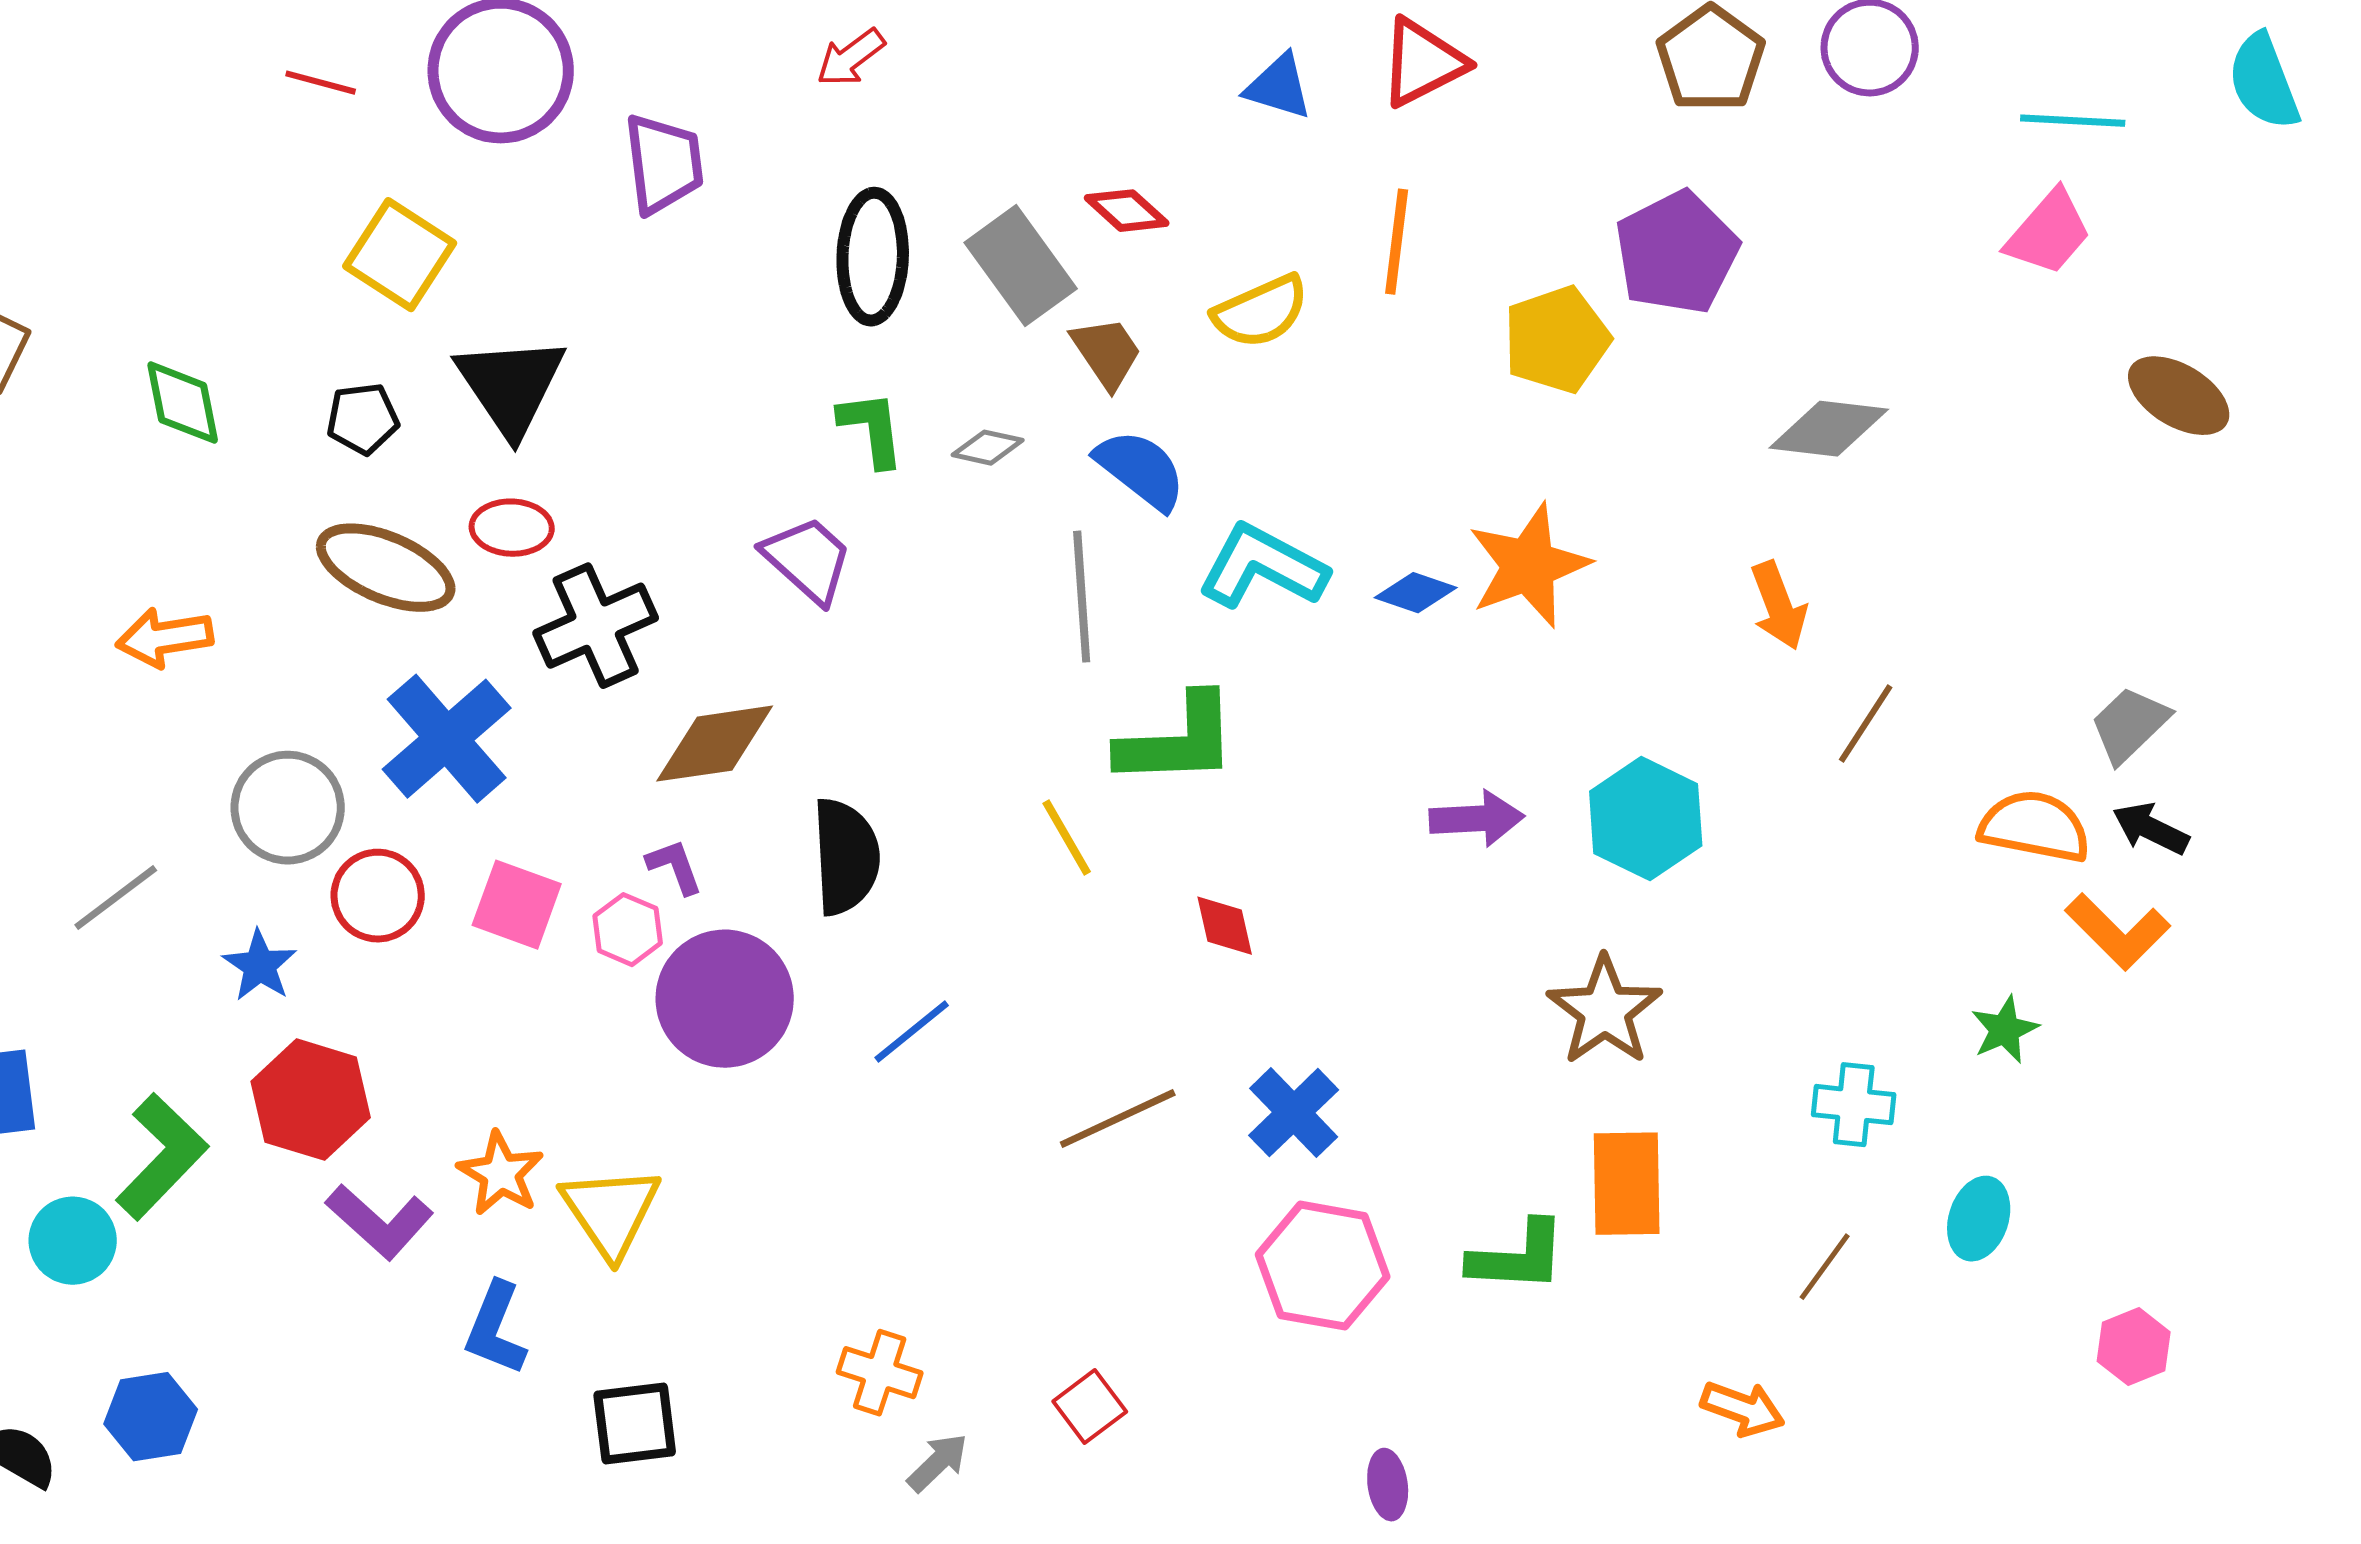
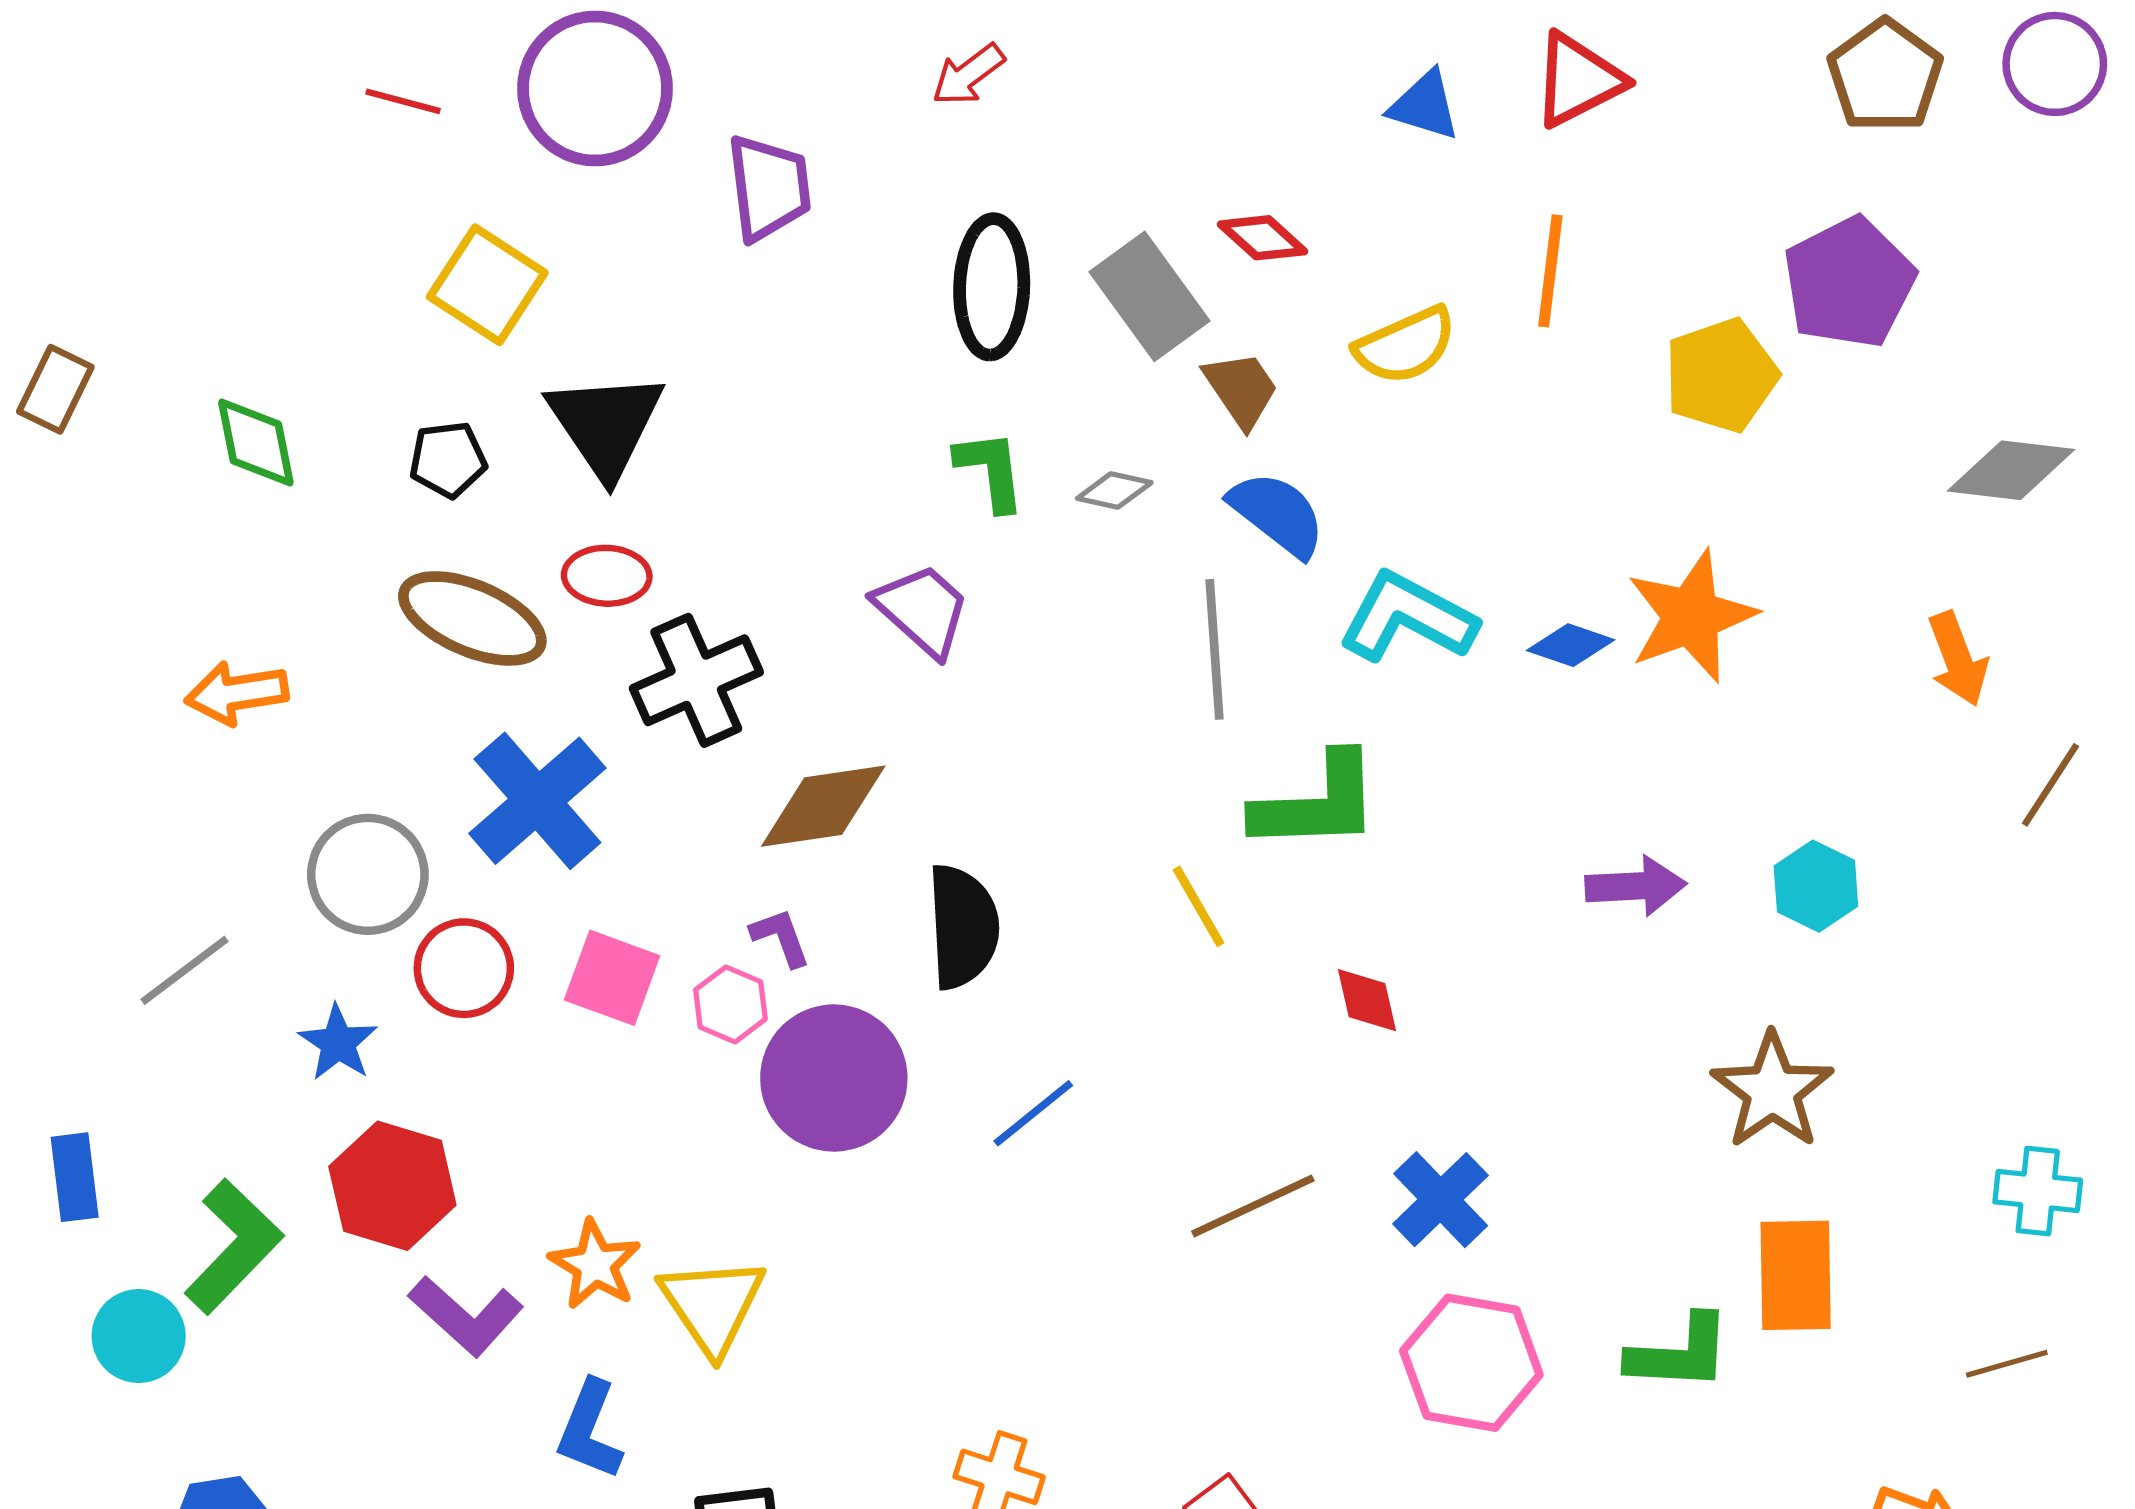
cyan hexagon: (1646, 819) -> (1816, 886), size x0.7
brown line: (1825, 1267) -> (2007, 1364), turned 38

